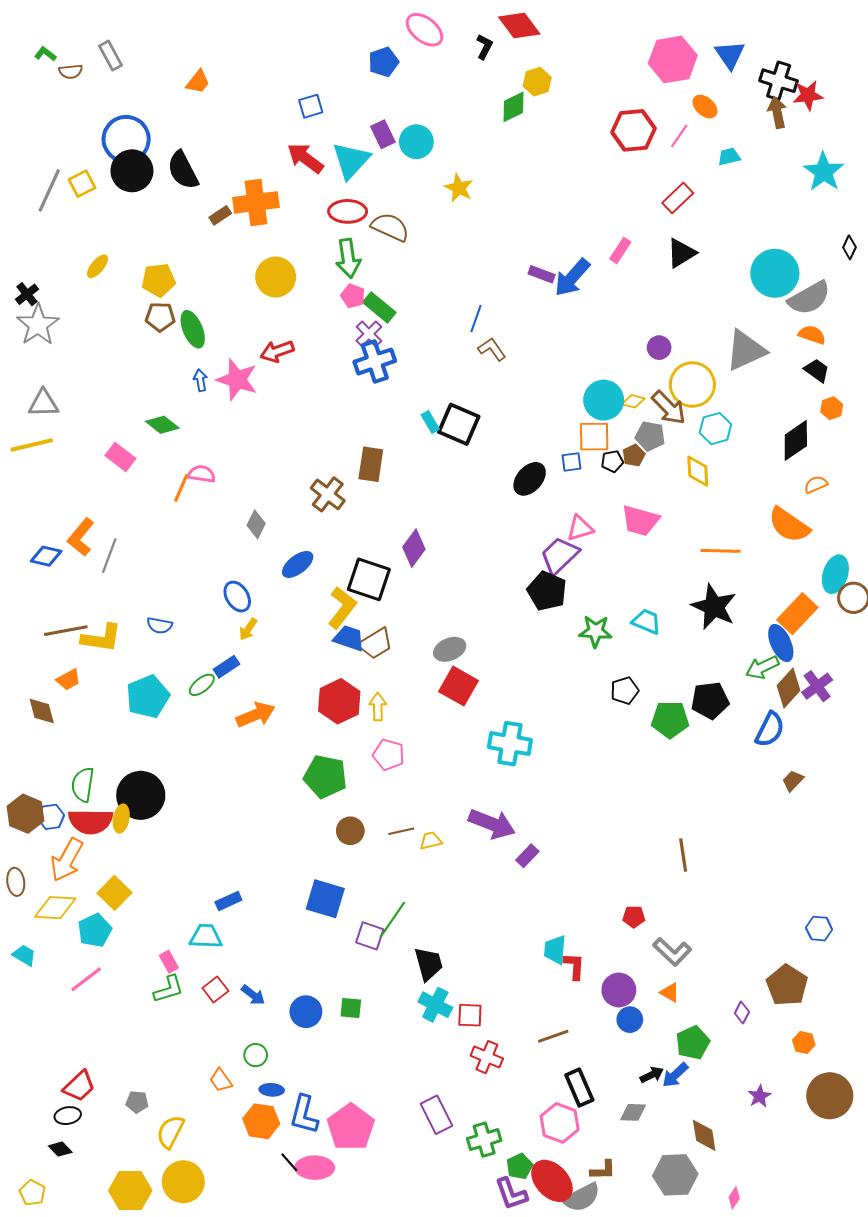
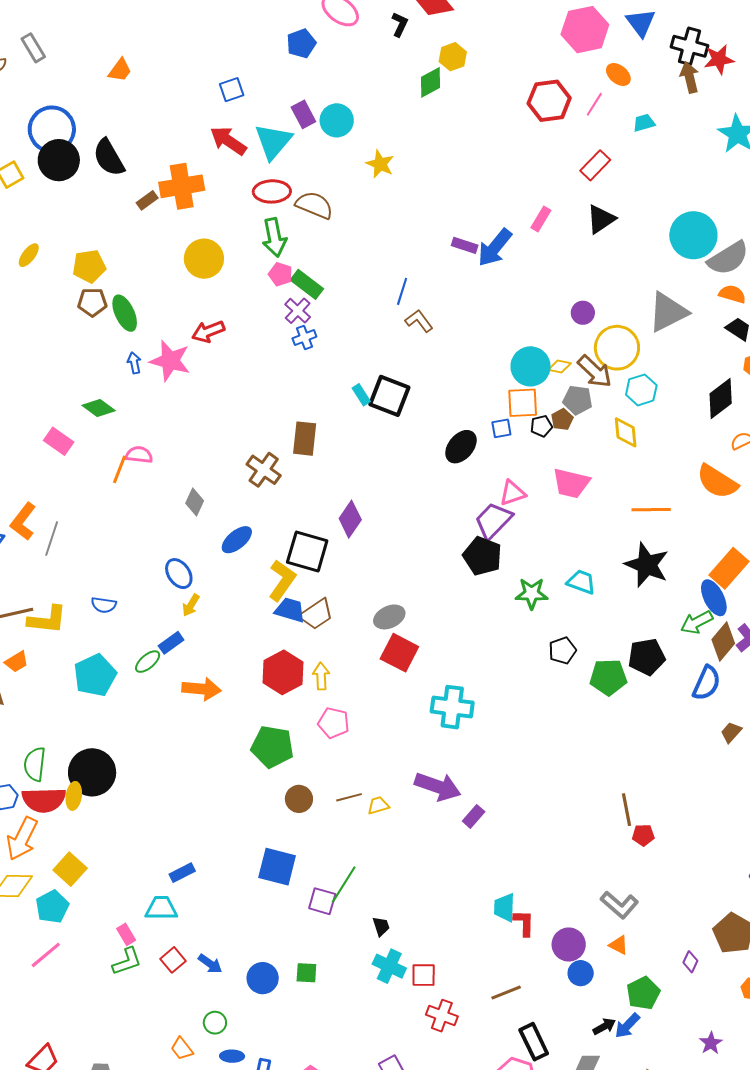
blue cross: (375, 361) -> (304, 337), size x0.6
orange arrow: (256, 715) -> (201, 689), turned 30
red pentagon: (634, 917) -> (643, 835), moved
black trapezoid: (429, 964) -> (381, 926), size x0.6

